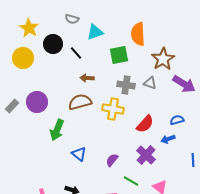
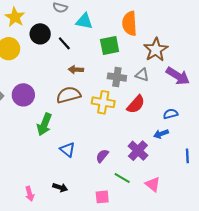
cyan triangle: (95, 32) -> (84, 21), turned 30
red semicircle: (145, 124) -> (136, 104), moved

